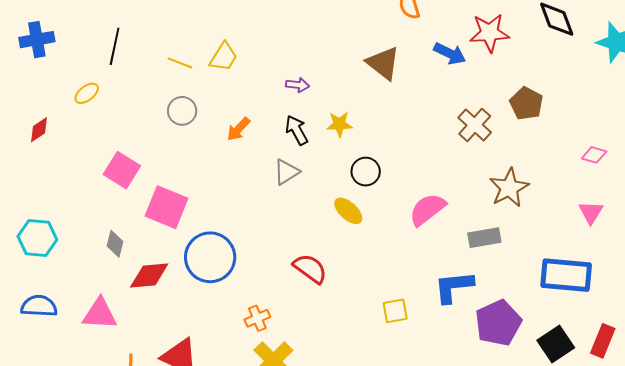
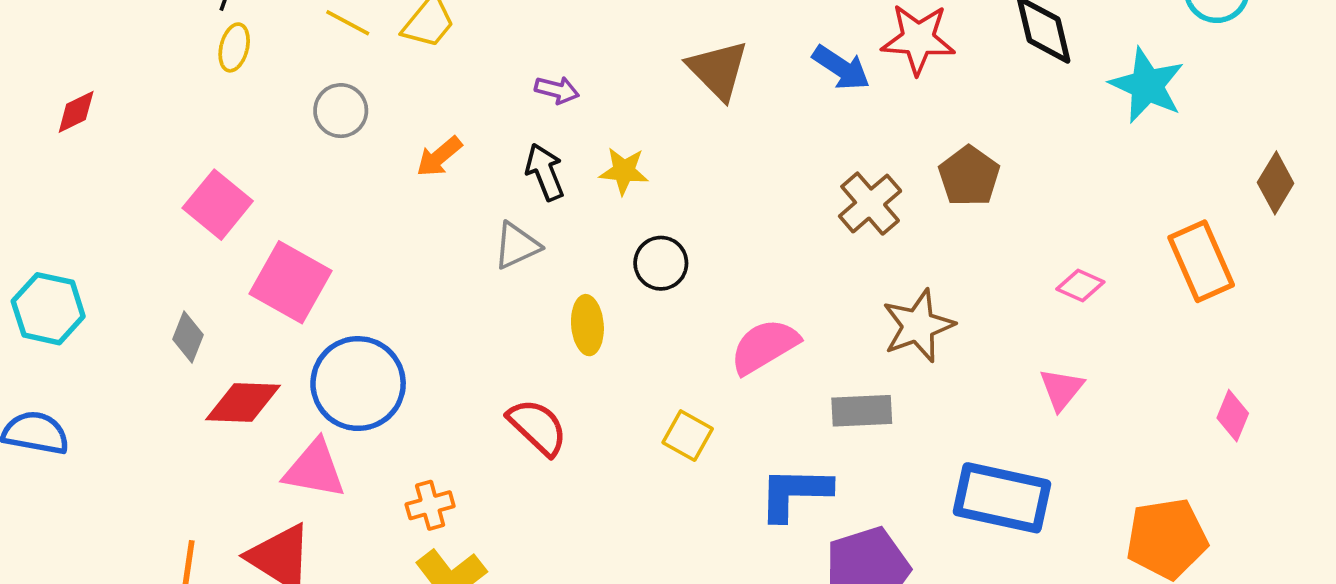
yellow ellipse: (87, 93) -> (234, 47), moved, turned -45
yellow ellipse: (348, 211) -> (587, 325), moved, turned 36
yellow square: (395, 311) -> (688, 436), moved, turned 32
pink triangle: (100, 314) -> (315, 469), moved

